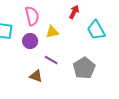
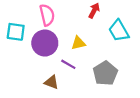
yellow triangle: (52, 32) -> (78, 43), moved
purple circle: (30, 41) -> (45, 43), size x1.5

